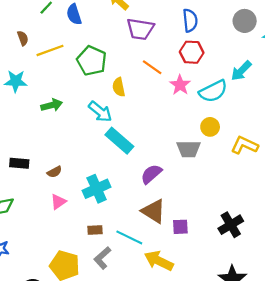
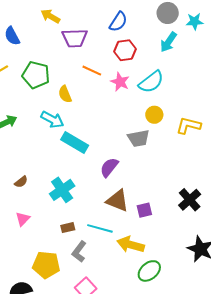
blue semicircle: (190, 20) -> (118, 22), turned 50
cyan arrow: (241, 71) -> (168, 42), moved
pink triangle: (58, 202) -> (23, 219), moved

